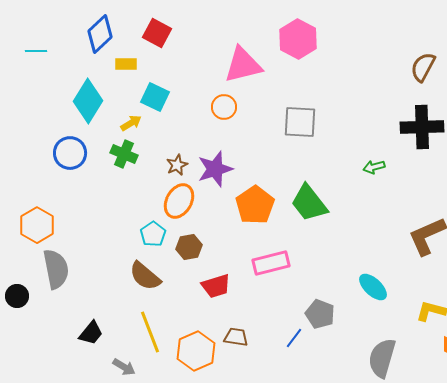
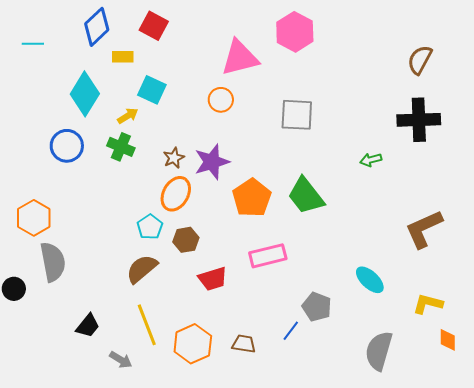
brown semicircle: (145, 276) -> (142, 269), turned 100
brown trapezoid: (236, 337) -> (244, 344), moved

